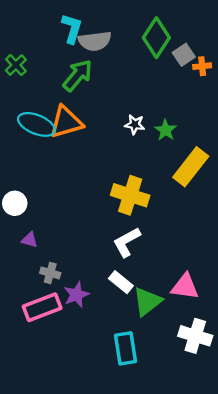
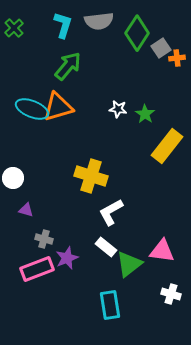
gray semicircle: (95, 41) -> (99, 21), moved
green cross: (16, 65) -> (14, 28), moved
yellow cross: (130, 195) -> (91, 176), moved
white cross: (195, 336) -> (171, 294), size x0.7

